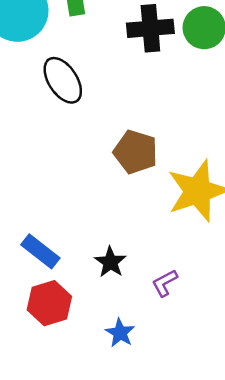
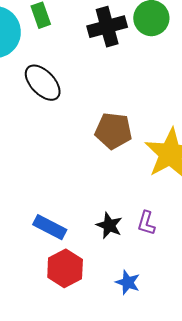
purple L-shape: (165, 283) -> (146, 223), moved, turned -35

